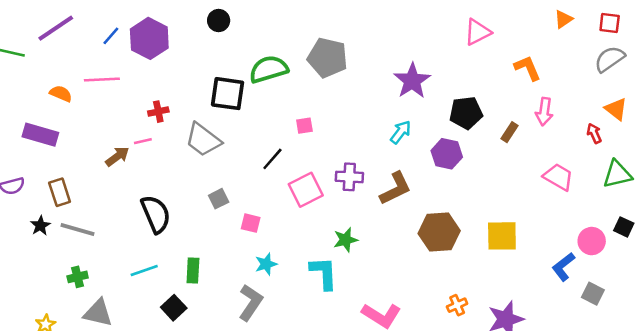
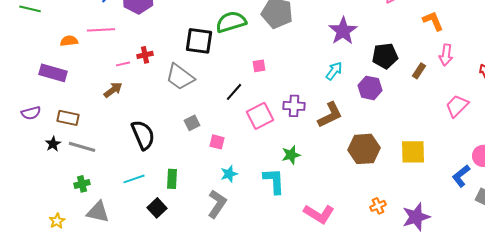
orange semicircle: (61, 94) -> (69, 41), turned -30
pink line: (143, 141) -> (123, 64), moved
pink trapezoid: (558, 177) -> (457, 106), turned -75
brown rectangle: (60, 192) -> (68, 118), turned -60

